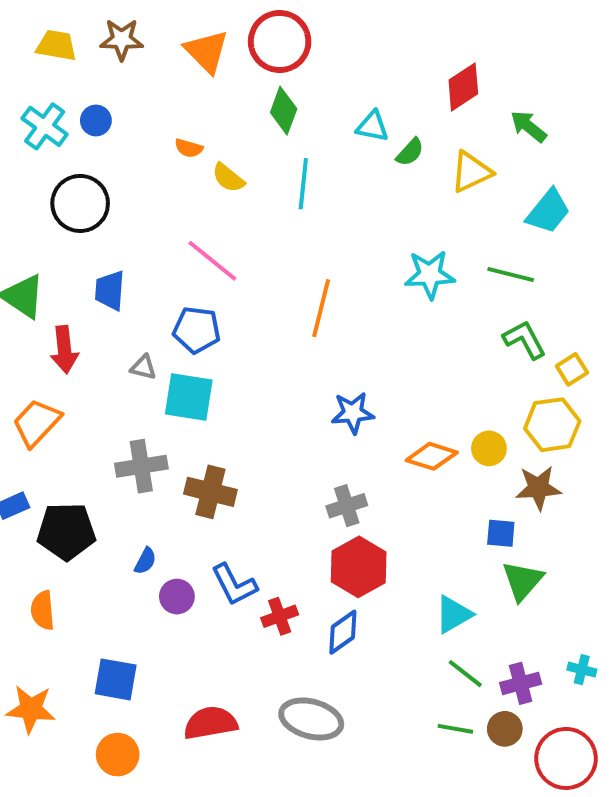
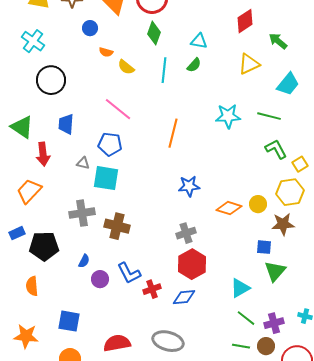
blue circle: (96, 120) -> (90, 28), moved
green semicircle: (410, 152) -> (194, 65), moved
blue diamond: (343, 632) -> (184, 297), turned 30

